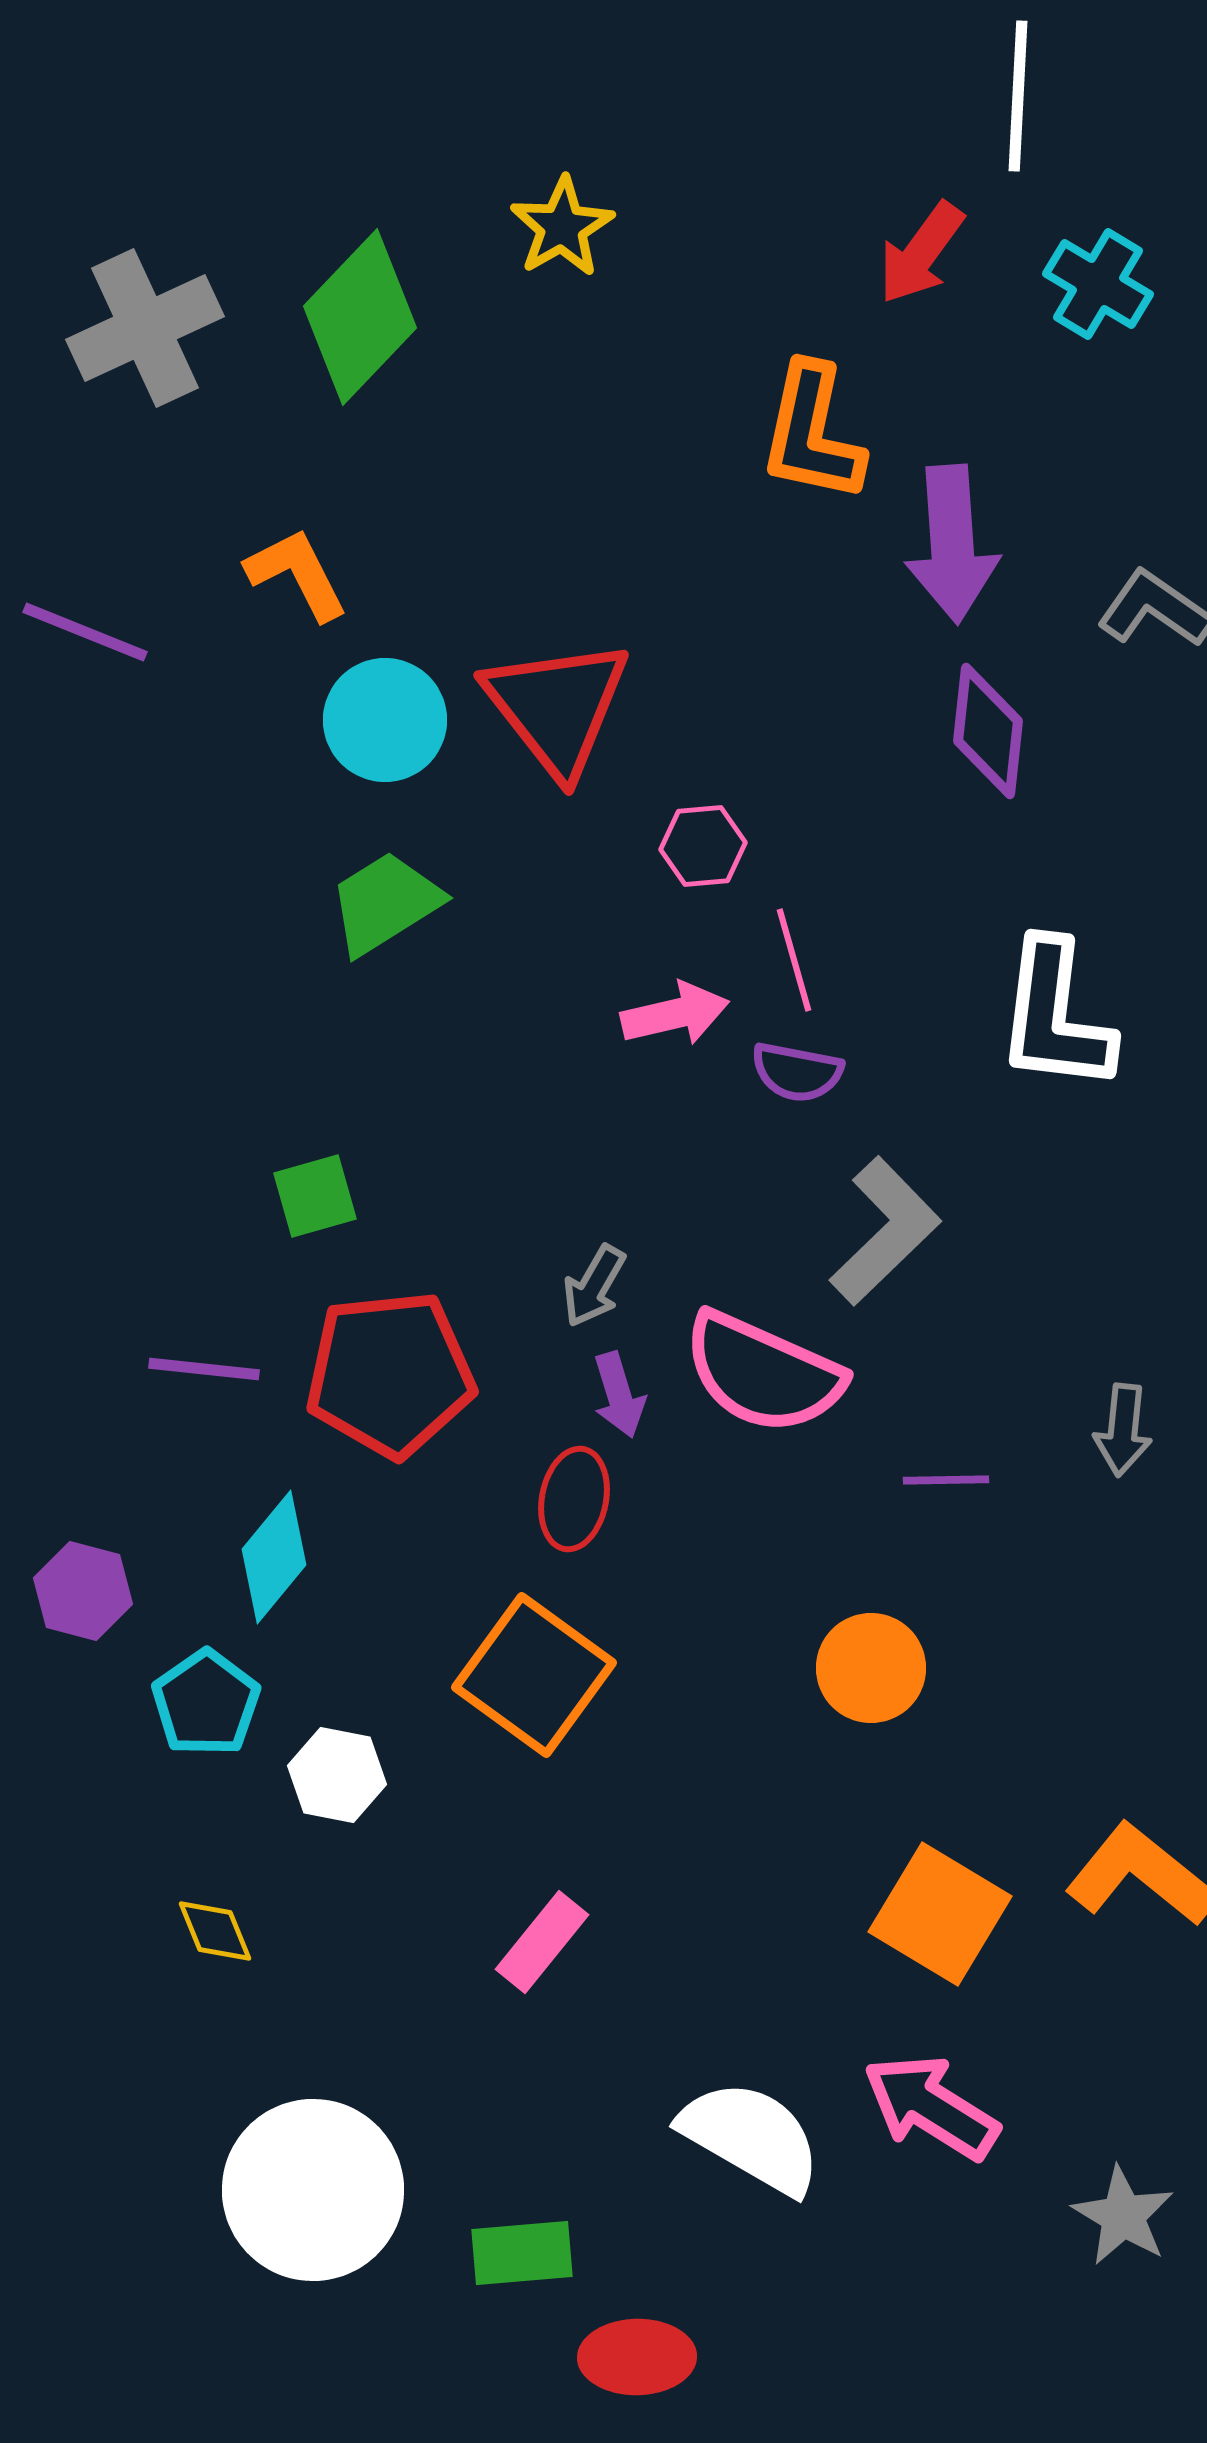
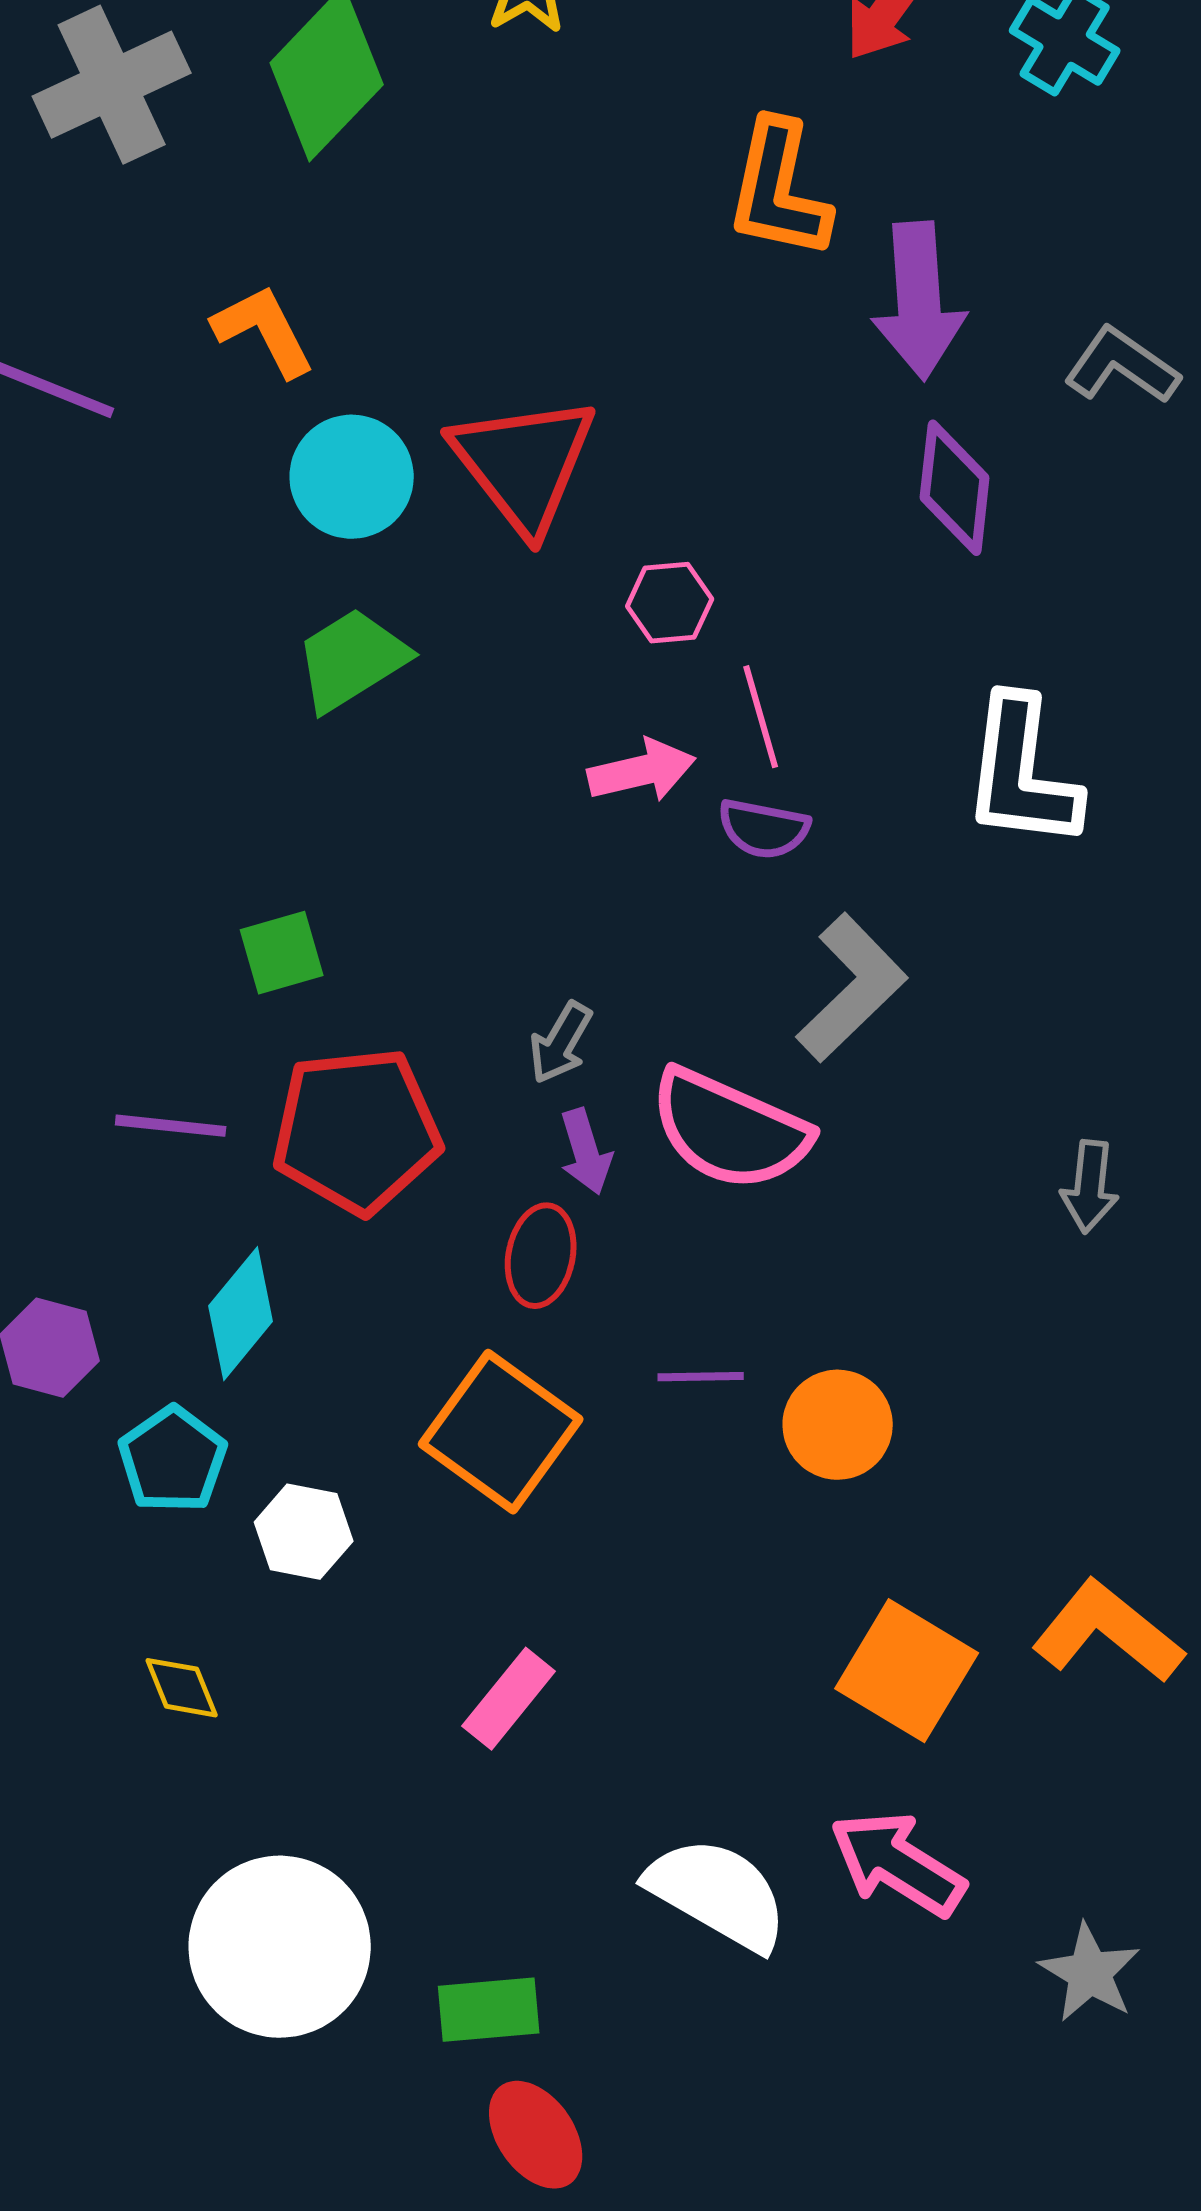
purple line: (946, 1480) -> (701, 1377), moved
red ellipse: (637, 2357) -> (536, 2135), moved, turned 56

